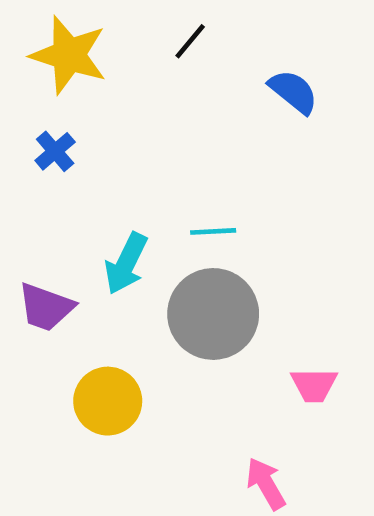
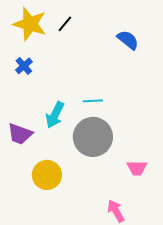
black line: (190, 41) -> (65, 24), moved

